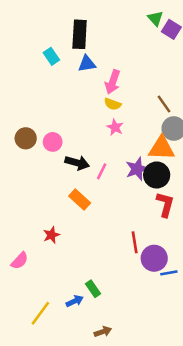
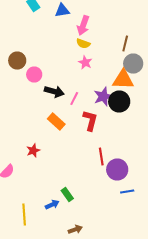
brown line: (164, 104) -> (125, 44), turned 49
brown circle: (26, 138) -> (17, 60), moved
red L-shape: (165, 204) -> (90, 120), moved
blue line: (169, 273) -> (127, 192), moved
yellow line: (40, 313) -> (24, 214), turned -40

